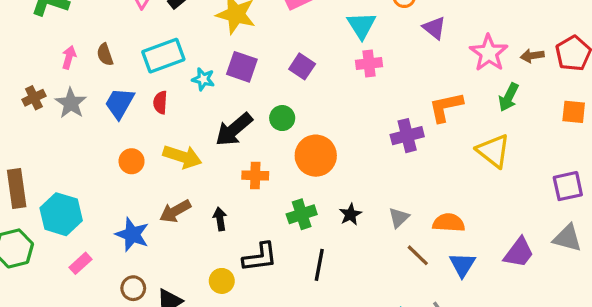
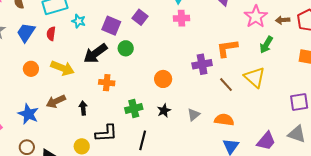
purple square: (242, 67) -> (111, 26), moved
orange circle: (316, 156) -> (163, 79), moved, size x0.7
brown line: (418, 255) -> (226, 85), moved

